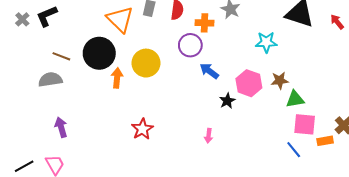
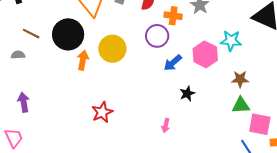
blue arrow: (209, 71) -> (173, 63), turned -84
gray semicircle: (50, 80) -> (18, 55), size x0.6
pink hexagon: (249, 83) -> (205, 54), moved
green triangle: (295, 99) -> (241, 105), moved

